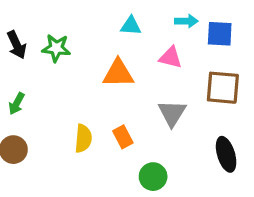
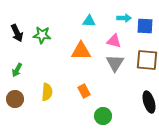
gray triangle: (172, 113) -> (115, 63), moved
yellow semicircle: (83, 138) -> (47, 92), moved

